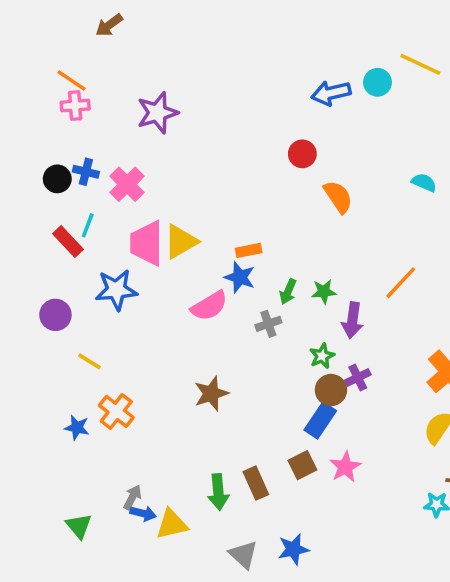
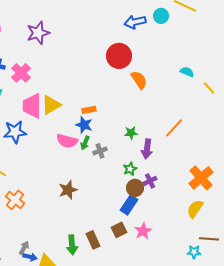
red circle: (302, 154) -> (119, 56), size x1.6
green arrow: (288, 292) -> (85, 143), moved
pink semicircle: (209, 306) -> (67, 141), turned 45

